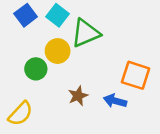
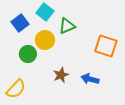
blue square: (26, 15) -> (20, 23), moved
green triangle: (86, 33) -> (67, 26), size x0.7
orange square: (136, 75) -> (106, 46), moved

